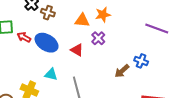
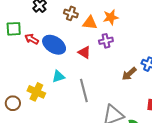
brown cross: (48, 13) -> (71, 13), moved
purple cross: (98, 38) -> (106, 41), turned 32
cyan triangle: (51, 74) -> (58, 76), turned -32

